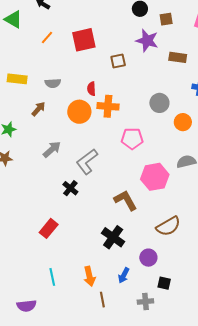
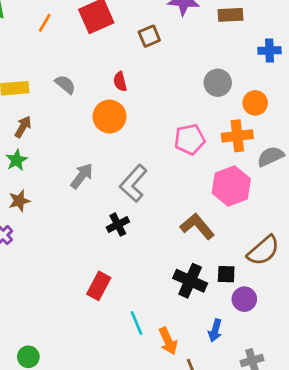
gray semicircle: (53, 83) -> (65, 84), turned -126
orange cross: (108, 106) -> (237, 136), moved
brown arrow: (38, 109) -> (23, 127), moved
black cross: (70, 188) -> (118, 225), turned 35
cyan line: (52, 277) -> (137, 323), moved
black square: (164, 283) -> (226, 274), moved

